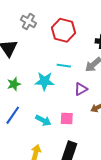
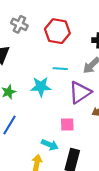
purple triangle: (81, 89) -> (80, 92), size x1.6
cyan arrow: (43, 120) -> (50, 145), moved

